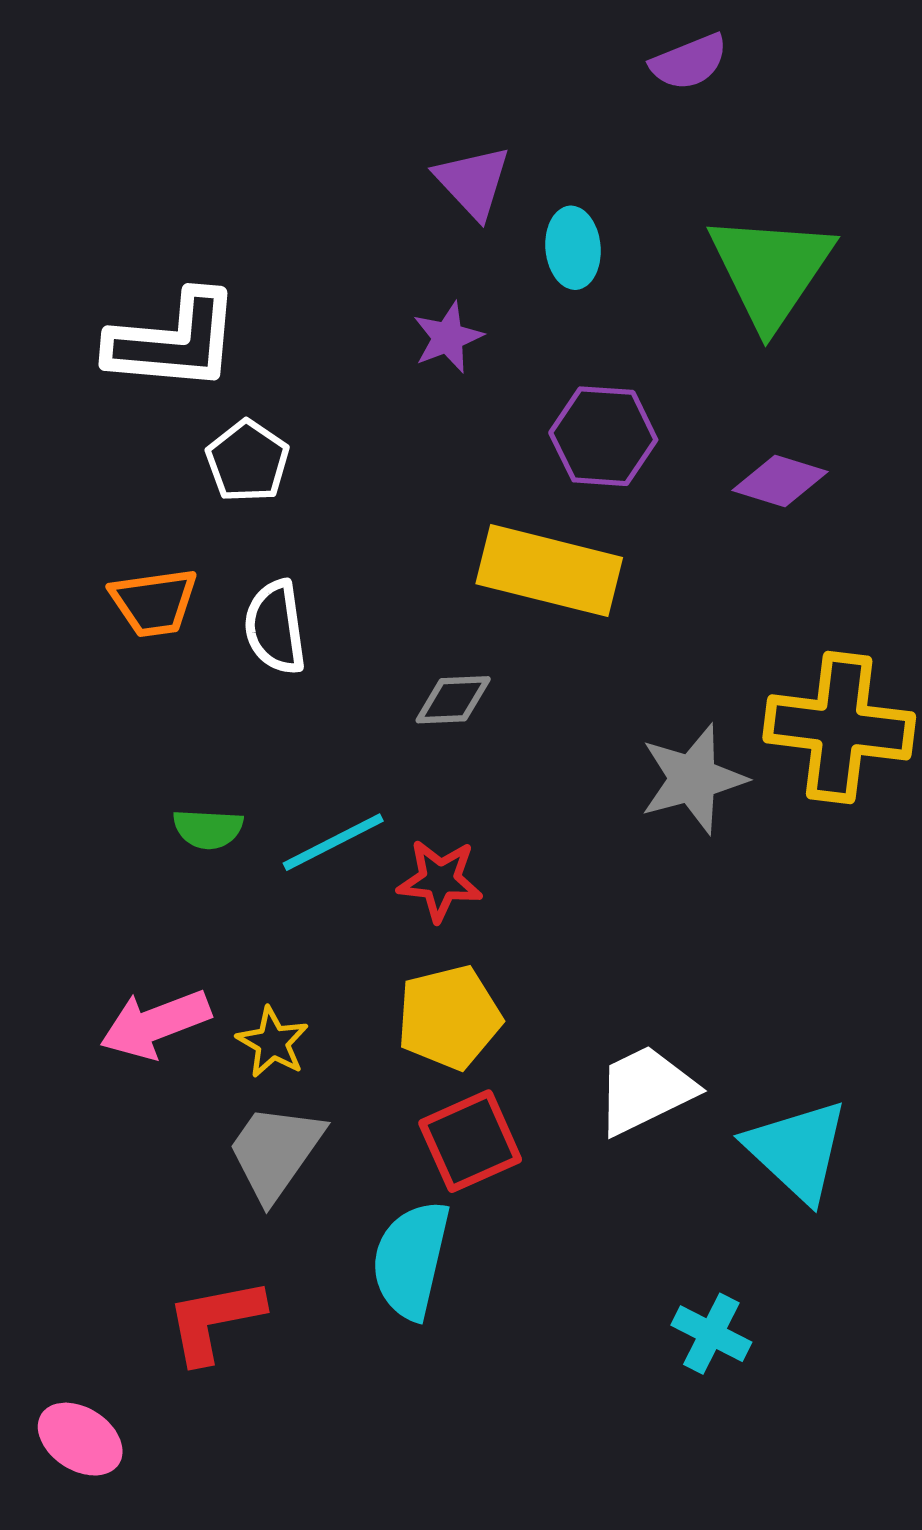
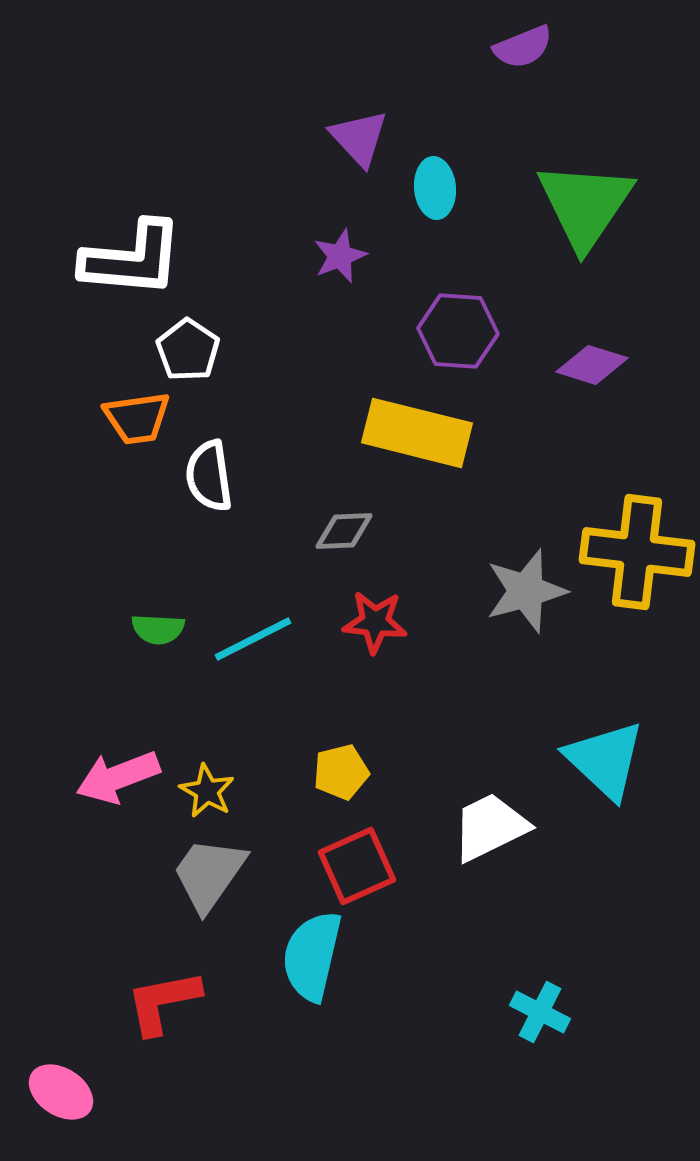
orange trapezoid: (154, 602) -> (137, 418), moved
red star: (440, 880) -> (375, 622), moved
yellow pentagon: (449, 1017) -> (341, 772), size x0.7
cyan triangle: (797, 1150) -> (605, 760), moved

